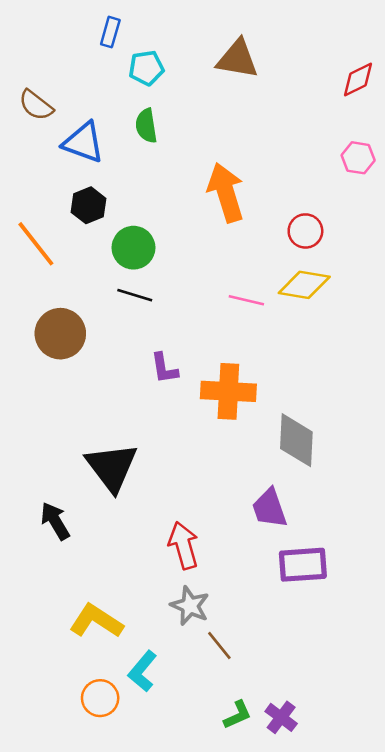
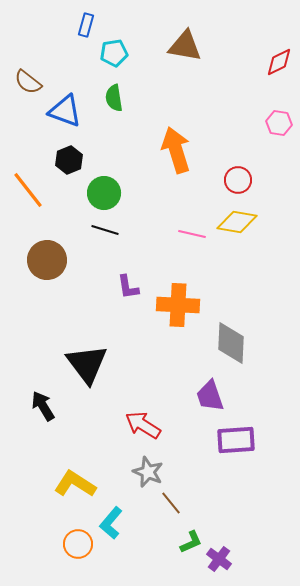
red arrow: (184, 545) -> (143, 425), turned -42
green L-shape: (237, 715) -> (191, 542), moved

